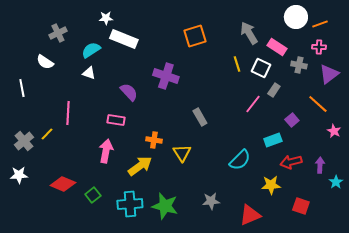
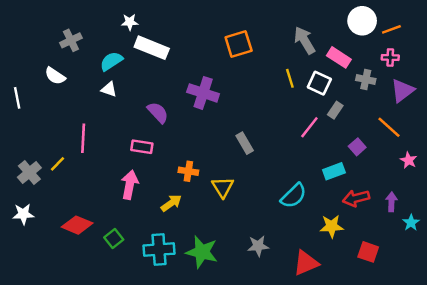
white line: (22, 88) -> (17, 98), moved
yellow arrow: (140, 166) -> (171, 203), size x0.7

